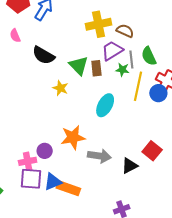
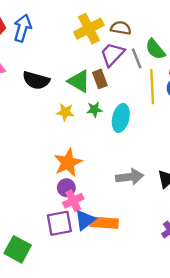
green star: (122, 70) -> (94, 109), moved
orange star: (73, 137) -> (68, 163), moved
pink cross: (28, 161) -> (73, 201), moved

